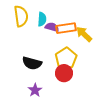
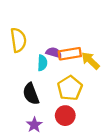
cyan semicircle: (42, 19) -> (42, 63), moved
black semicircle: (32, 63) -> (31, 94), turned 54
red circle: (64, 73) -> (65, 116), moved

